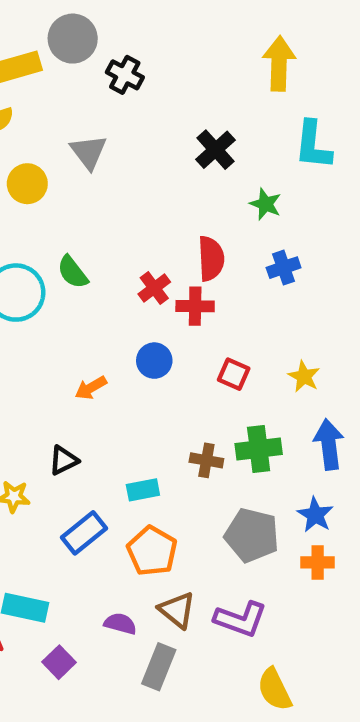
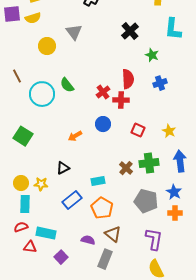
brown cross: (206, 460) -> (126, 168), turned 32
purple L-shape: (240, 619) -> (154, 239), moved, turned -100

